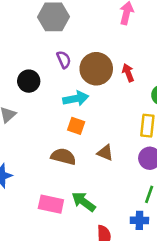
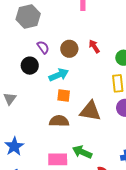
brown circle: (96, 69) -> (69, 49), size x0.7
black circle: (29, 81) -> (30, 66), moved
brown triangle: (105, 153) -> (90, 111), size x1.6

